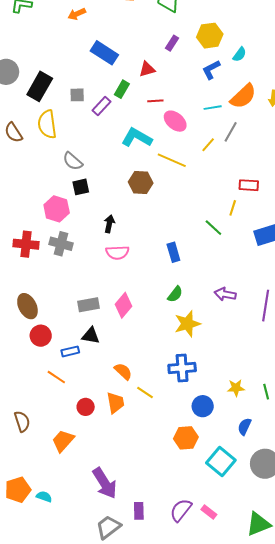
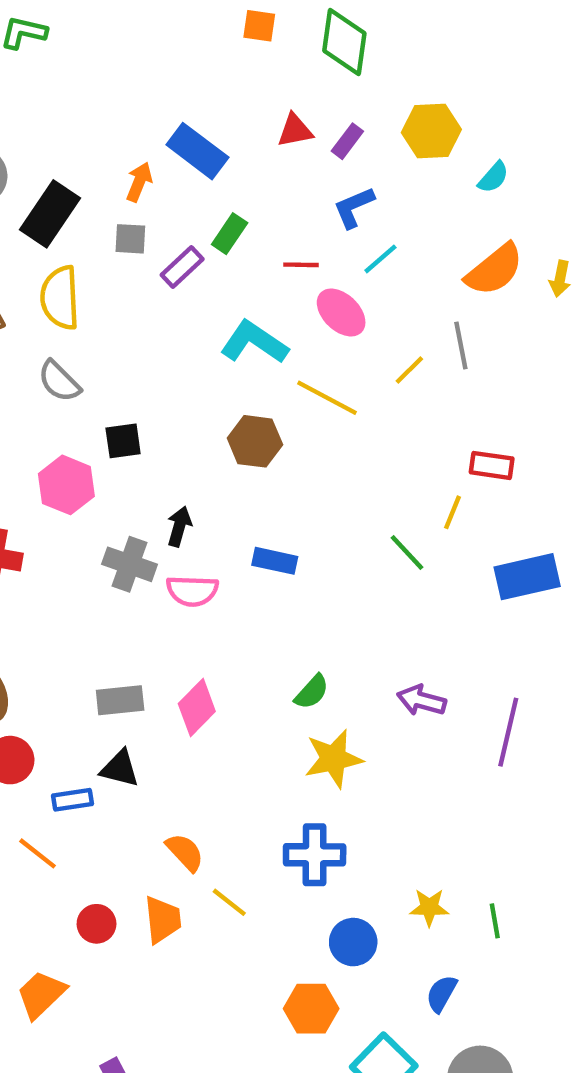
orange arrow: (77, 14) -> (139, 182), moved, turned 132
red triangle: (147, 69) -> (295, 130), moved
blue L-shape: (211, 70) -> (354, 207), moved
cyan line: (213, 108) -> (380, 259), moved, turned -36
gray line: (231, 132) -> (461, 345), turned -45
gray semicircle: (73, 161) -> (59, 381), moved
gray cross: (61, 244) -> (129, 564), moved
blue rectangle: (173, 252) -> (275, 561), moved, turned -66

